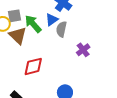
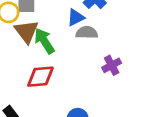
green arrow: (33, 24) -> (44, 41), moved
gray semicircle: (61, 29) -> (87, 33), turned 70

